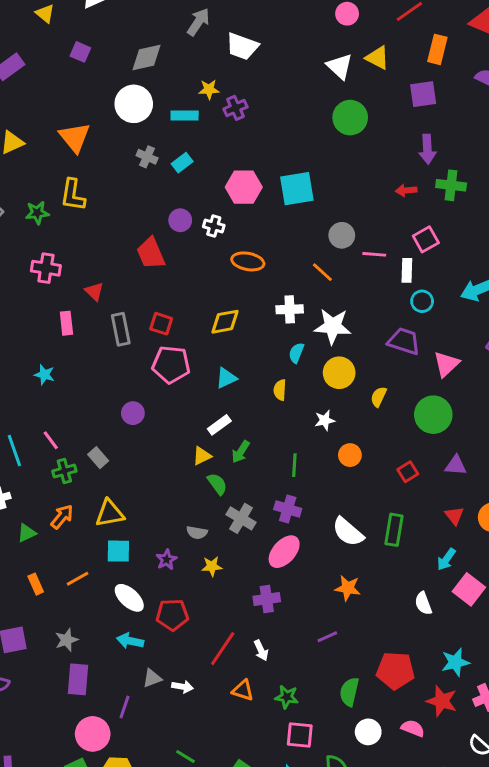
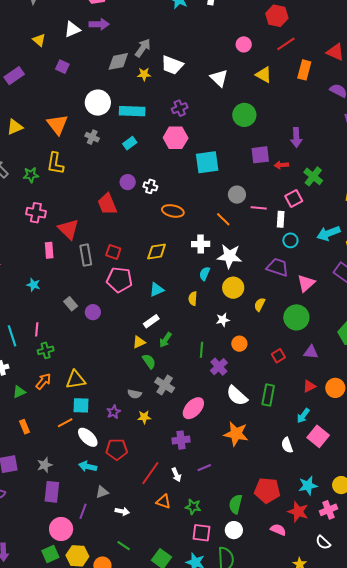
gray diamond: (146, 58) -> (118, 61), moved
white triangle: (340, 66) -> (219, 78), moved
yellow star: (209, 89) -> (144, 74), moved
purple square: (423, 94) -> (260, 155), moved
purple cross: (236, 108) -> (180, 108), moved
cyan rectangle: (185, 116) -> (132, 111), size x1.4
gray cross: (147, 157) -> (92, 137), moved
green cross: (451, 185) -> (313, 176), moved, turned 30
pink hexagon: (244, 187) -> (176, 138), moved
red triangle: (94, 291) -> (68, 229), size x1.6
pink line: (51, 440) -> (37, 329), turned 40
gray rectangle: (98, 458) -> (71, 304), moved
purple cross: (288, 509) -> (219, 367), moved, turned 30
red triangle: (454, 516) -> (309, 386), turned 40
orange line: (78, 579) -> (65, 423), moved
orange star: (348, 588) -> (236, 434), size x1.4
purple line: (327, 637) -> (204, 468), moved
white arrow: (182, 687) -> (122, 511), moved
white circle: (368, 732) -> (234, 530), moved

